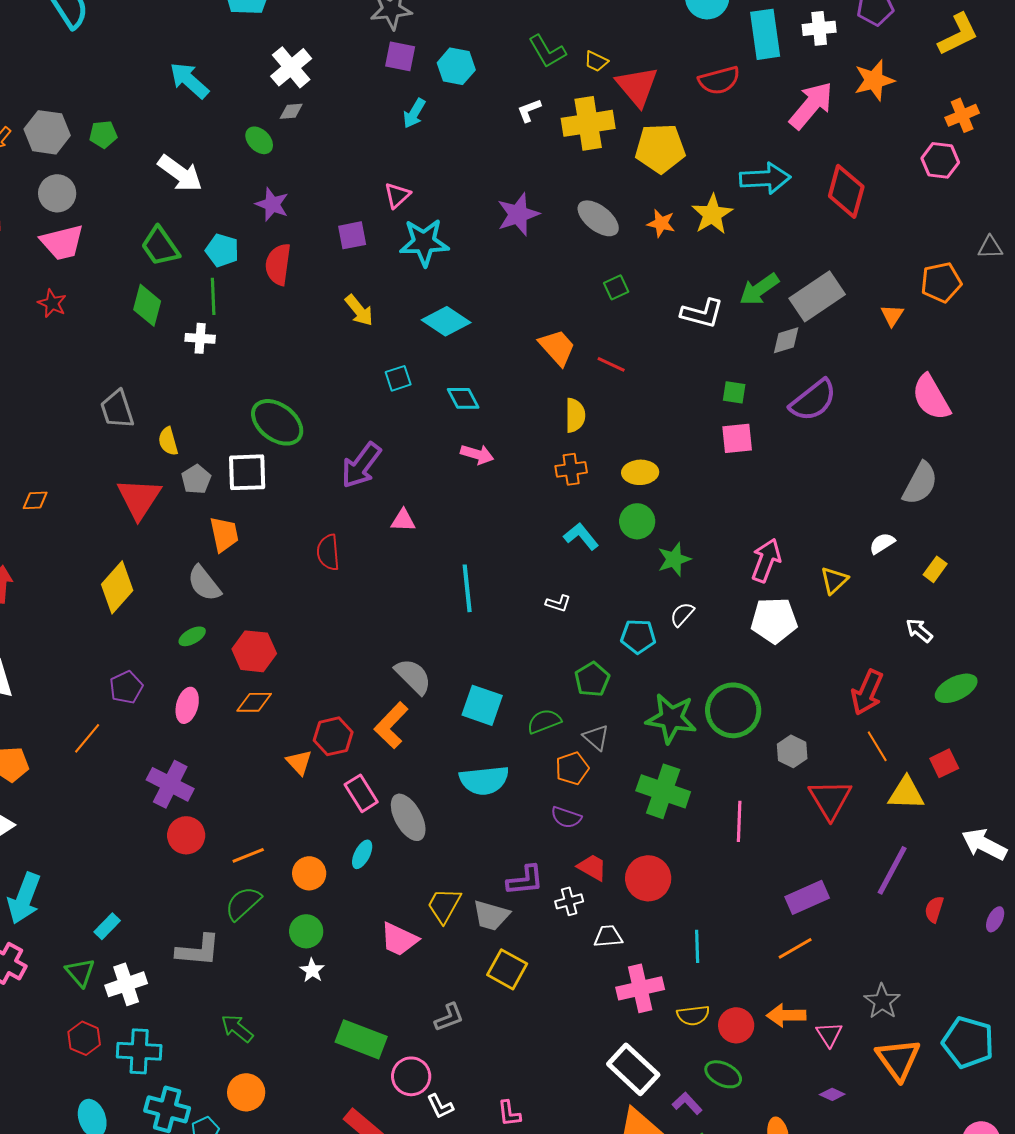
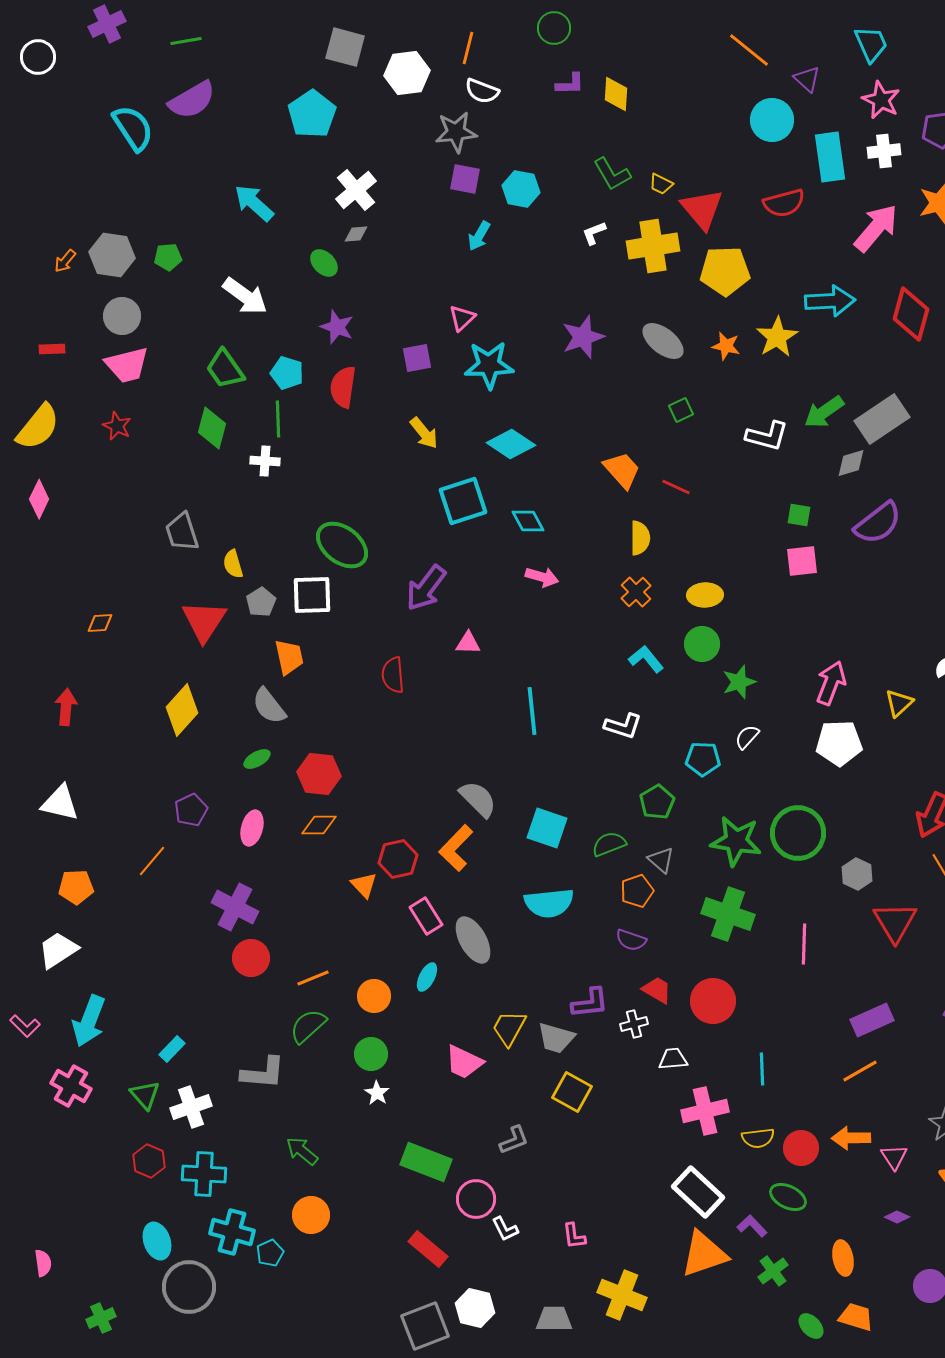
cyan square: (398, 378) -> (463, 501), size x1.8
orange cross: (571, 469) -> (636, 592), turned -36
white L-shape: (558, 603) -> (623, 726), size x1.5

